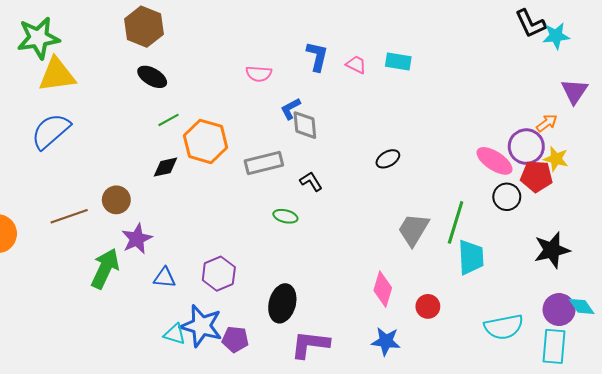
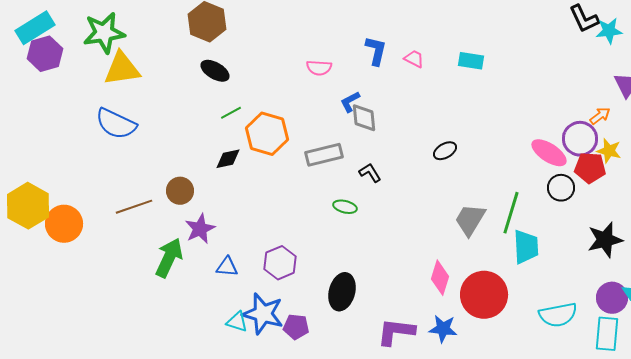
cyan rectangle: (398, 61) -> (471, 61), moved
blue semicircle: (51, 131) -> (116, 124), turned -114
red circle: (428, 306) -> (484, 295), size x2.0
purple L-shape: (310, 344) -> (396, 332), moved

